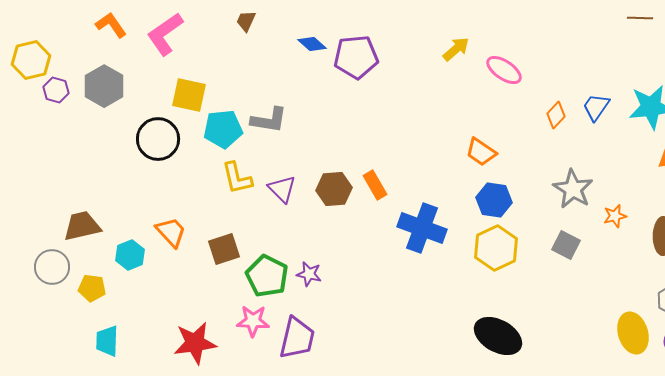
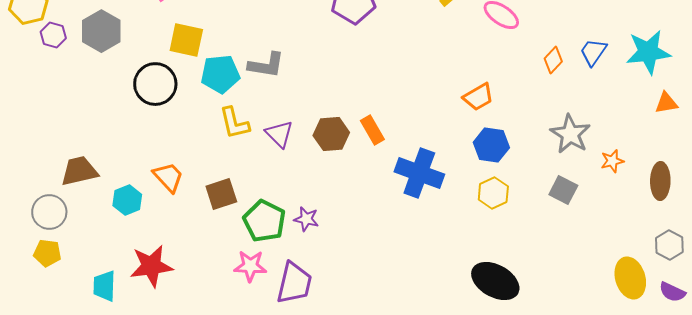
orange trapezoid: (481, 152) -> (478, 97), turned -64
yellow hexagon: (496, 248) -> (493, 193), size x0.7
yellow pentagon: (92, 288) -> (47, 253), moved
red star: (195, 343) -> (151, 266), moved

